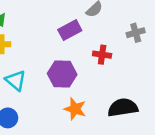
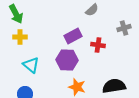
purple rectangle: (70, 30) -> (73, 36), moved

